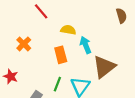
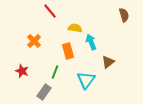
brown triangle: (104, 67) -> (108, 62), size x0.6
green line: (57, 84) -> (55, 72), moved

